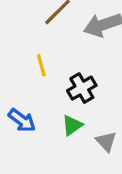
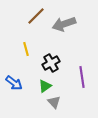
gray triangle: (106, 141) -> (54, 102), moved

